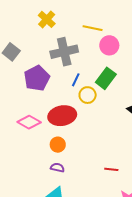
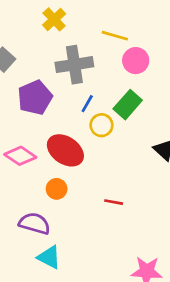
red ellipse: (62, 116) -> (65, 150), turned 40
purple semicircle: (57, 168) -> (35, 223), moved, size x1.6
red line: (111, 169) -> (114, 202), moved

